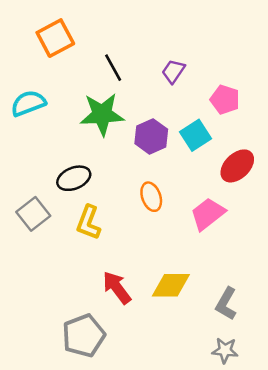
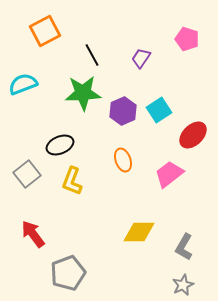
pink pentagon: (225, 100) -> (187, 39), moved
red arrow: (117, 288) -> (33, 234), moved
gray star: (225, 350) -> (183, 285), turned -30

